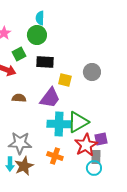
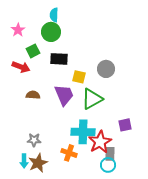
purple trapezoid: (50, 98) -> (64, 95), turned -60
green triangle: (78, 122) -> (92, 99), moved
cyan cross: (59, 124) -> (83, 132), moved
purple square: (101, 139) -> (125, 125), moved
gray star: (20, 143) -> (34, 140), size x0.6

